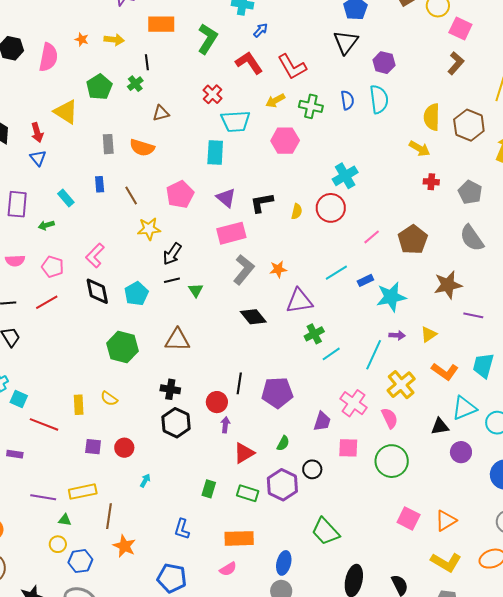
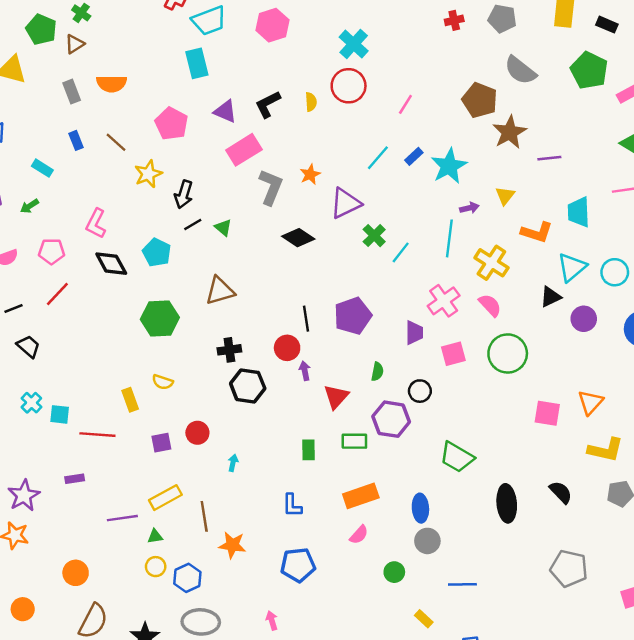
brown triangle: (161, 113) -> (75, 44), moved
brown pentagon: (413, 240) -> (480, 100), moved
pink cross: (354, 403) -> (444, 301), turned 36

